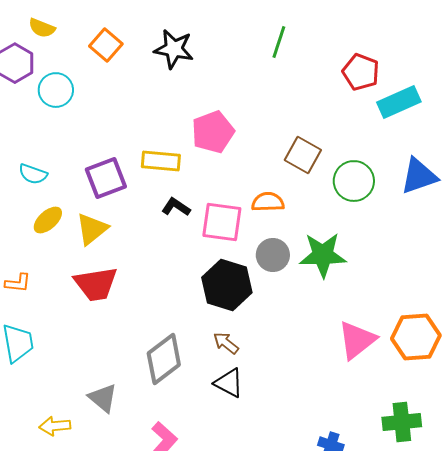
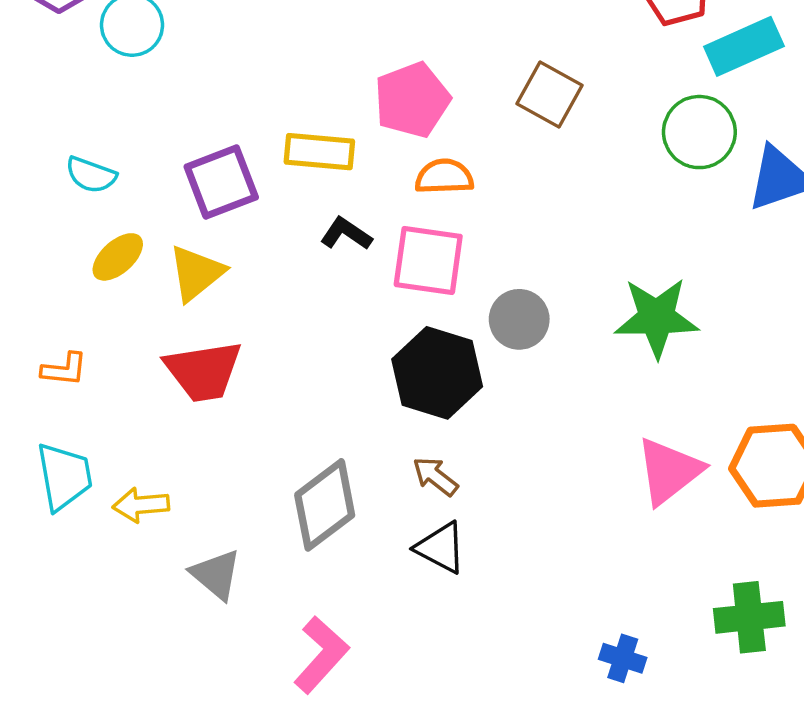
brown square: (303, 155) -> (550, 95), moved
green circle: (354, 181) -> (699, 132), moved
orange semicircle: (268, 202) -> (444, 177), moved
green star: (323, 255) -> (657, 318), moved
yellow arrow: (55, 426) -> (141, 505), moved

